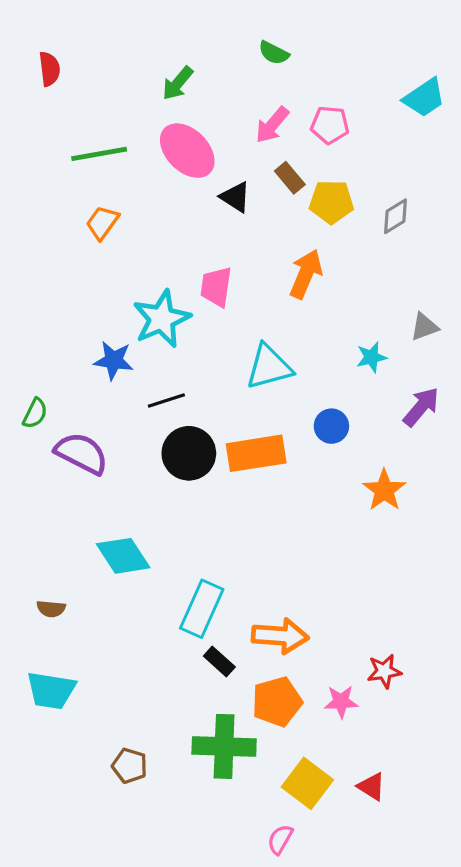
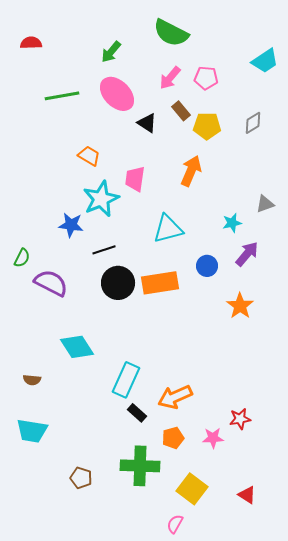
green semicircle: (274, 53) -> (171, 33), size x1.8
red semicircle: (49, 69) -> (31, 43), turned -85
gray diamond: (395, 216) -> (253, 123), moved
orange trapezoid: (102, 223) -> (89, 156), moved, turned 85
purple arrow: (421, 407) -> (247, 254), moved
orange arrow: (280, 636) -> (175, 397), turned 152
orange pentagon: (277, 702) -> (173, 438), size x0.7
red triangle: (371, 787) -> (247, 495), moved

